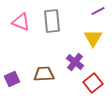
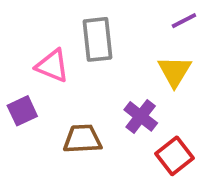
pink triangle: (21, 22) -> (52, 66), moved
purple square: (12, 79) -> (22, 111), moved

